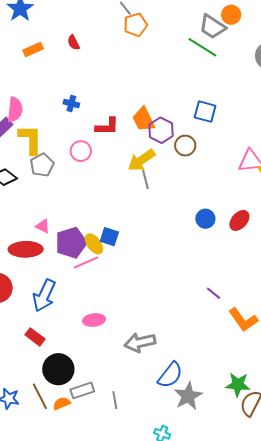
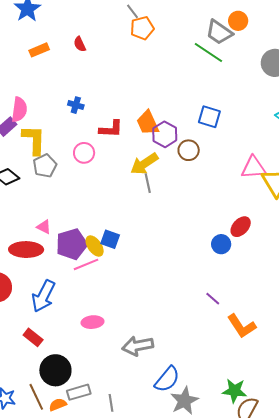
blue circle: (205, 219) -> (221, 244), moved

